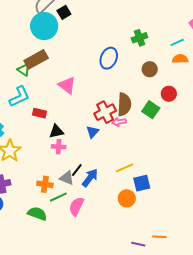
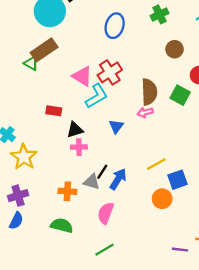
blue ellipse: (109, 58) -> (115, 26), moved
cyan L-shape: (19, 97) -> (97, 96), moved
red cross: (105, 112) -> (110, 72), moved
green line: (58, 197) -> (105, 250), moved

